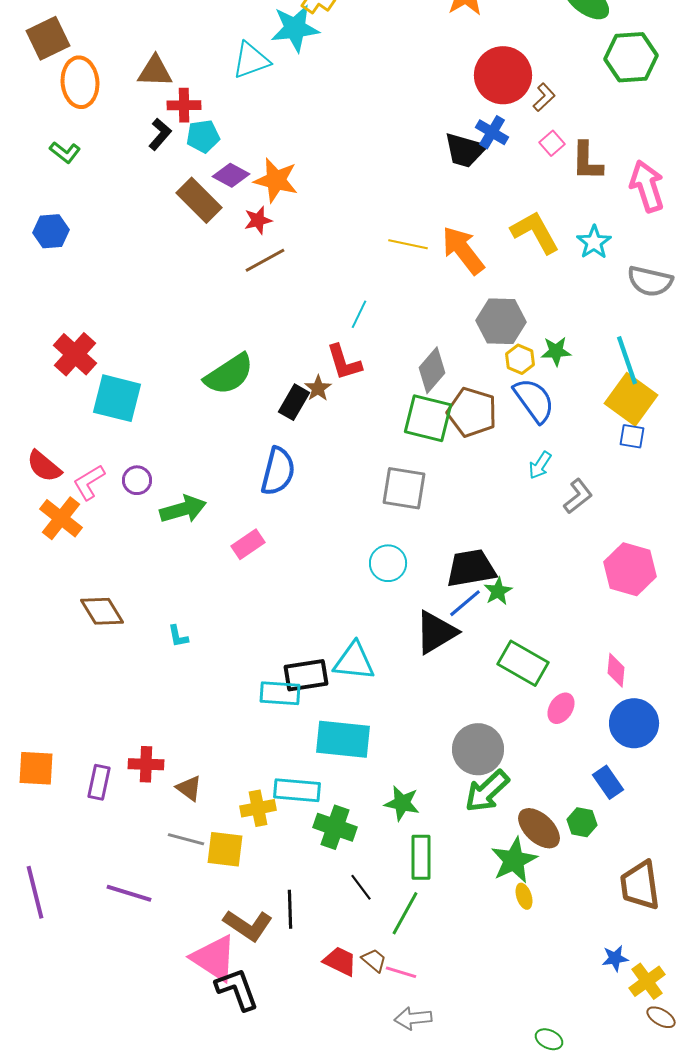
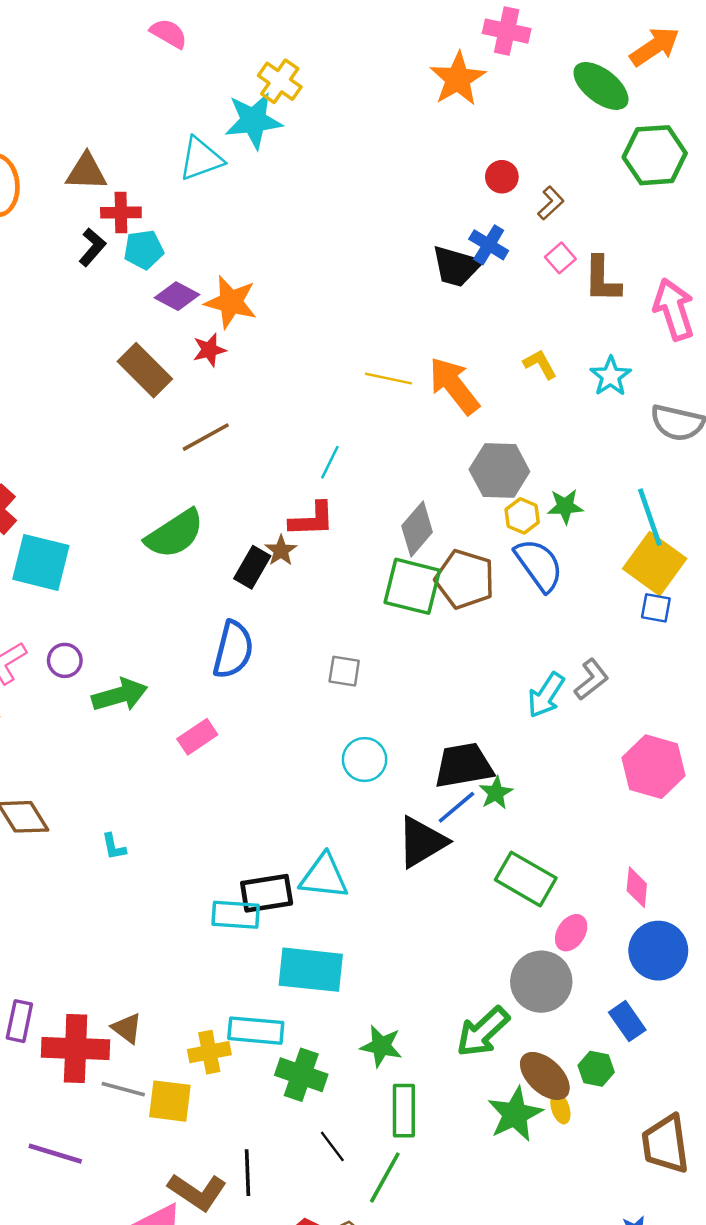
red circle: (503, 75) -> (502, 177), size x0.5
brown rectangle: (199, 200) -> (145, 370), moved
yellow L-shape: (535, 232) -> (540, 364), size x0.6
brown line: (265, 260) -> (206, 437), moved
red L-shape: (344, 362) -> (312, 519), turned -75
cyan arrow: (540, 465) -> (546, 695), moved, size x1.4
gray square: (404, 488) -> (344, 671), moved, size x0.6
gray circle: (478, 749) -> (541, 982), moved
red cross: (146, 764) -> (76, 1049), moved, size x1.6
yellow ellipse: (524, 896) -> (560, 1108), moved

